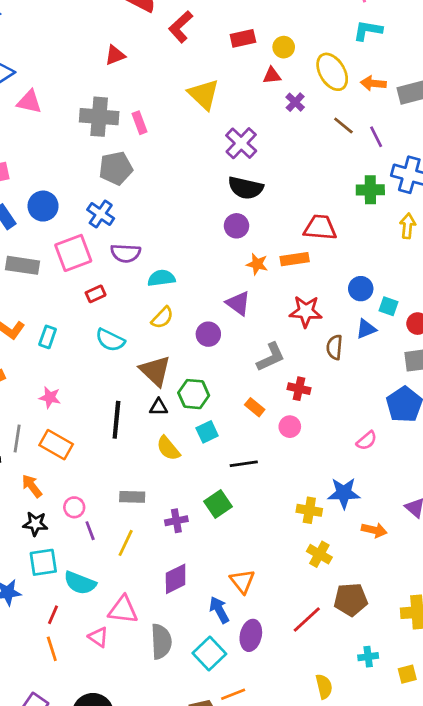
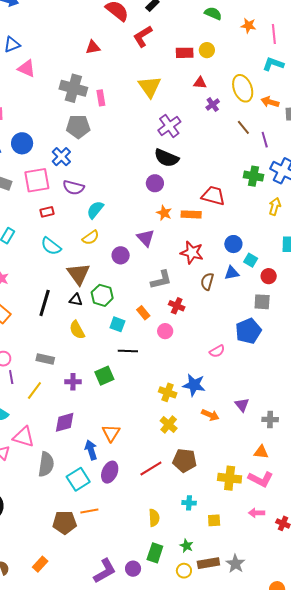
yellow circle: (284, 47) -> (207, 50), moved
cyan semicircle: (161, 278) -> (95, 210), turned -54
cyan square: (207, 432) -> (117, 324), moved, turned 35

